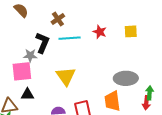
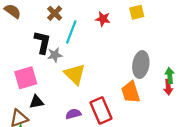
cyan line: (70, 38) -> (71, 32), turned -55
gray star: (30, 55) -> (55, 55), moved
gray ellipse: (126, 78) -> (141, 65), turned -70

